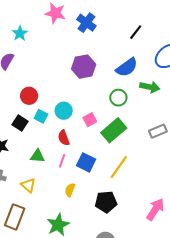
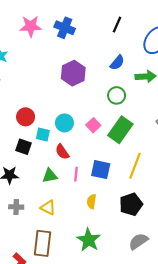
blue semicircle: (127, 67) -> (117, 63), size x0.7
red semicircle: (64, 138) -> (62, 152), moved

